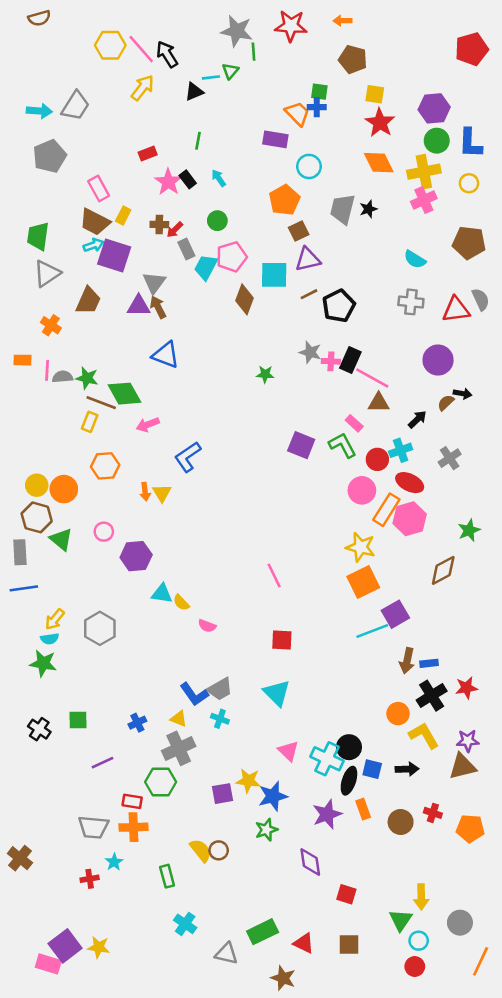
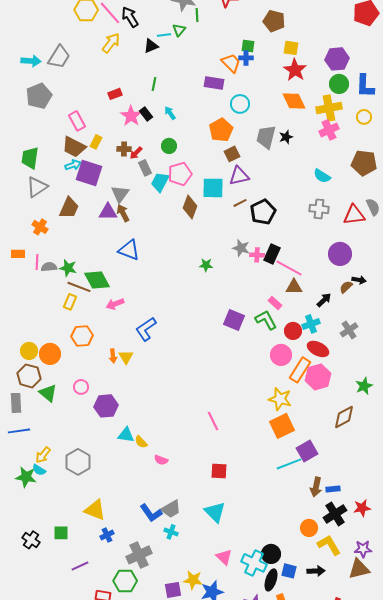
cyan semicircle: (50, 639) -> (39, 470), turned 40
green star: (43, 663) -> (26, 477), moved
yellow triangle: (179, 719) -> (95, 510), moved, size x1.6

